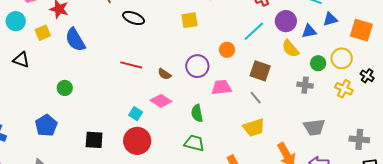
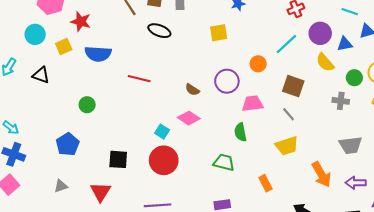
blue semicircle: (75, 40) -> (98, 54), turned -55
red line: (131, 65) -> (139, 79), moved
green semicircle: (197, 113) -> (240, 132), moved

